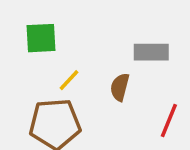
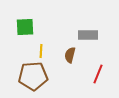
yellow line: (69, 80) -> (41, 51), turned -40

